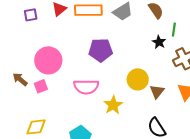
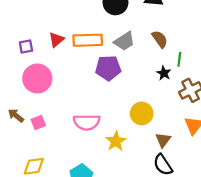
purple pentagon: (101, 50) -> (108, 68), moved
pink circle: (48, 60) -> (37, 78), moved
brown triangle: (157, 92) -> (163, 140), moved

